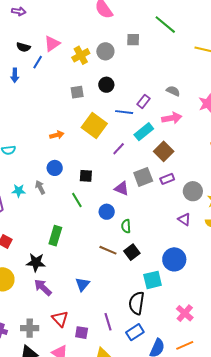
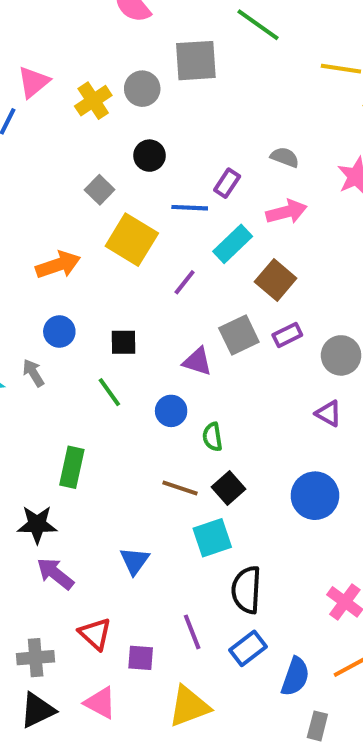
gray square: (133, 40) -> (196, 61), size x1.6
gray square: (77, 92) -> (100, 190), moved, turned -32
orange arrow: (57, 135) -> (58, 265), size x1.5
cyan square: (153, 280) -> (212, 538), moved

